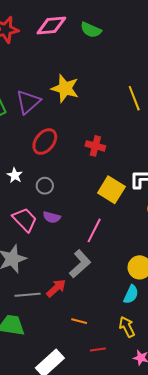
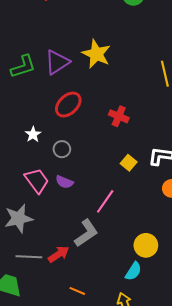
yellow square: (111, 190) -> (129, 163), size x0.6

